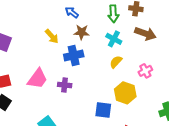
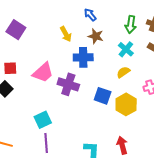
purple cross: (65, 85) -> (68, 84), size x1.5
blue square: (103, 110) -> (103, 96), moved

